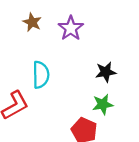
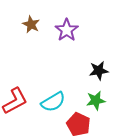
cyan semicircle: (41, 75) -> (53, 102), moved, turned 60

